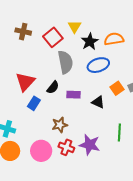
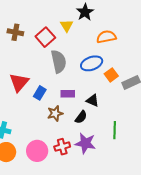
black star: (90, 42) -> (85, 12), moved
black semicircle: (53, 87) -> (81, 117), moved
orange square: (117, 88) -> (111, 75), moved
blue rectangle: (34, 103) -> (40, 93), moved
brown star: (60, 125) -> (55, 113), moved
red cross: (66, 147) -> (62, 147), turned -35

